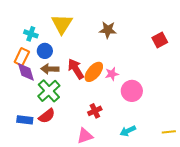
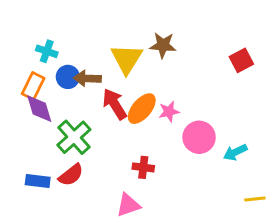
yellow triangle: (62, 24) -> (127, 59), moved
brown arrow: (50, 69) -> (87, 78), moved
red cross: (95, 111) -> (143, 167), turned 32
cyan arrow: (128, 131) -> (235, 152), moved

